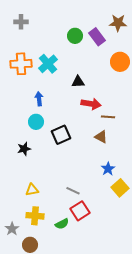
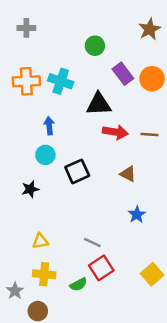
brown star: (118, 23) -> (150, 29), turned -30
purple rectangle: (97, 37) -> (123, 74), moved
cyan cross: (48, 64) -> (61, 81), turned -30
black triangle: (78, 82) -> (99, 104), size x1.5
brown line: (108, 117) -> (150, 135), moved
yellow square: (120, 188) -> (152, 274), moved

